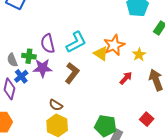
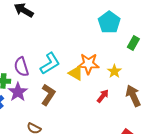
orange star: (114, 45) -> (88, 64), turned 30
purple star: (42, 68) -> (18, 92), turned -30

